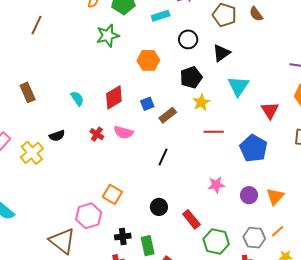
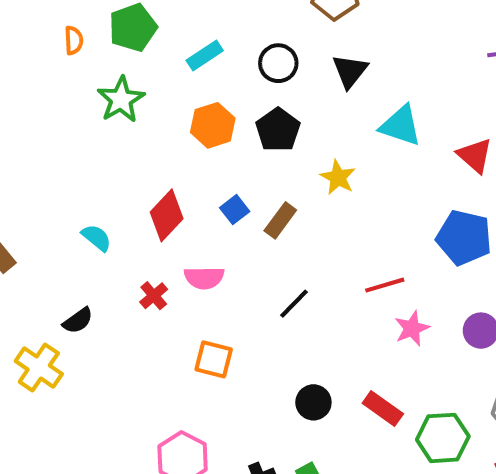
cyan rectangle: (161, 16) -> (205, 56), moved
black pentagon: (191, 77) -> (278, 130), moved
cyan triangle: (238, 86) -> (401, 126), turned -30
red line: (214, 132) -> (385, 285), moved
red cross: (97, 134) -> (154, 296), turned 32
black line: (163, 157) -> (294, 304), turned 36
orange square: (112, 194) -> (214, 359), moved

